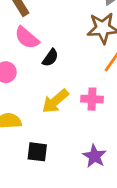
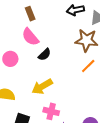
pink cross: (92, 99) -> (51, 111), moved

